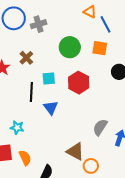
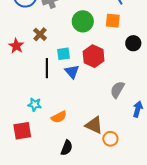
blue triangle: (51, 108) -> (72, 72), moved
gray semicircle: (100, 127) -> (117, 90), moved
orange semicircle: (25, 158) -> (59, 117), moved, turned 91

